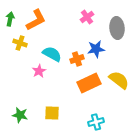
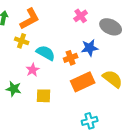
gray ellipse: (117, 28) -> (111, 27), turned -60
yellow cross: (20, 43) -> (22, 41), moved
yellow square: (52, 113) -> (44, 96), moved
green star: (20, 115) -> (14, 89), moved

